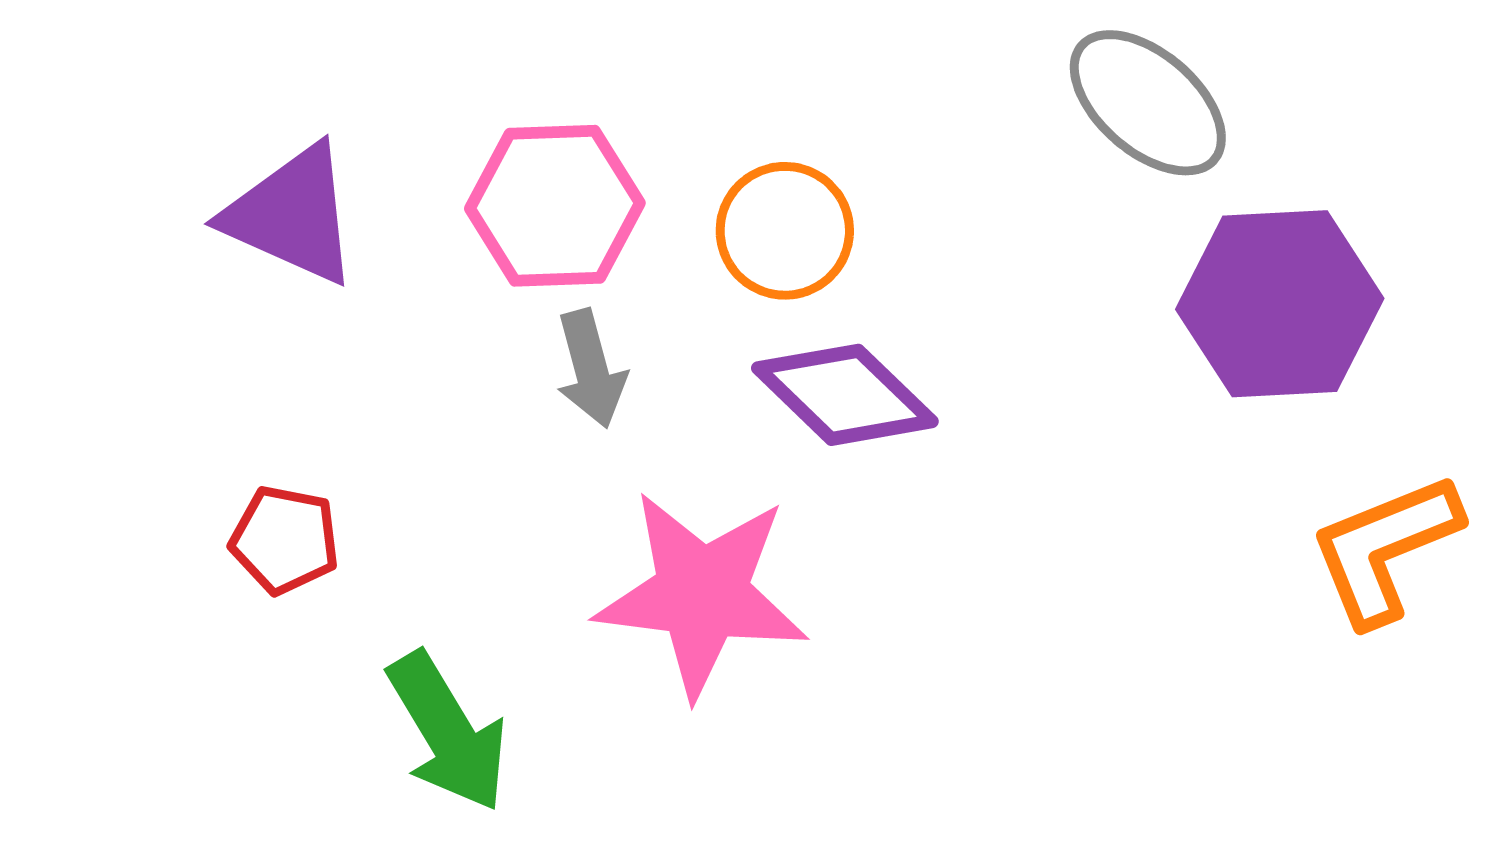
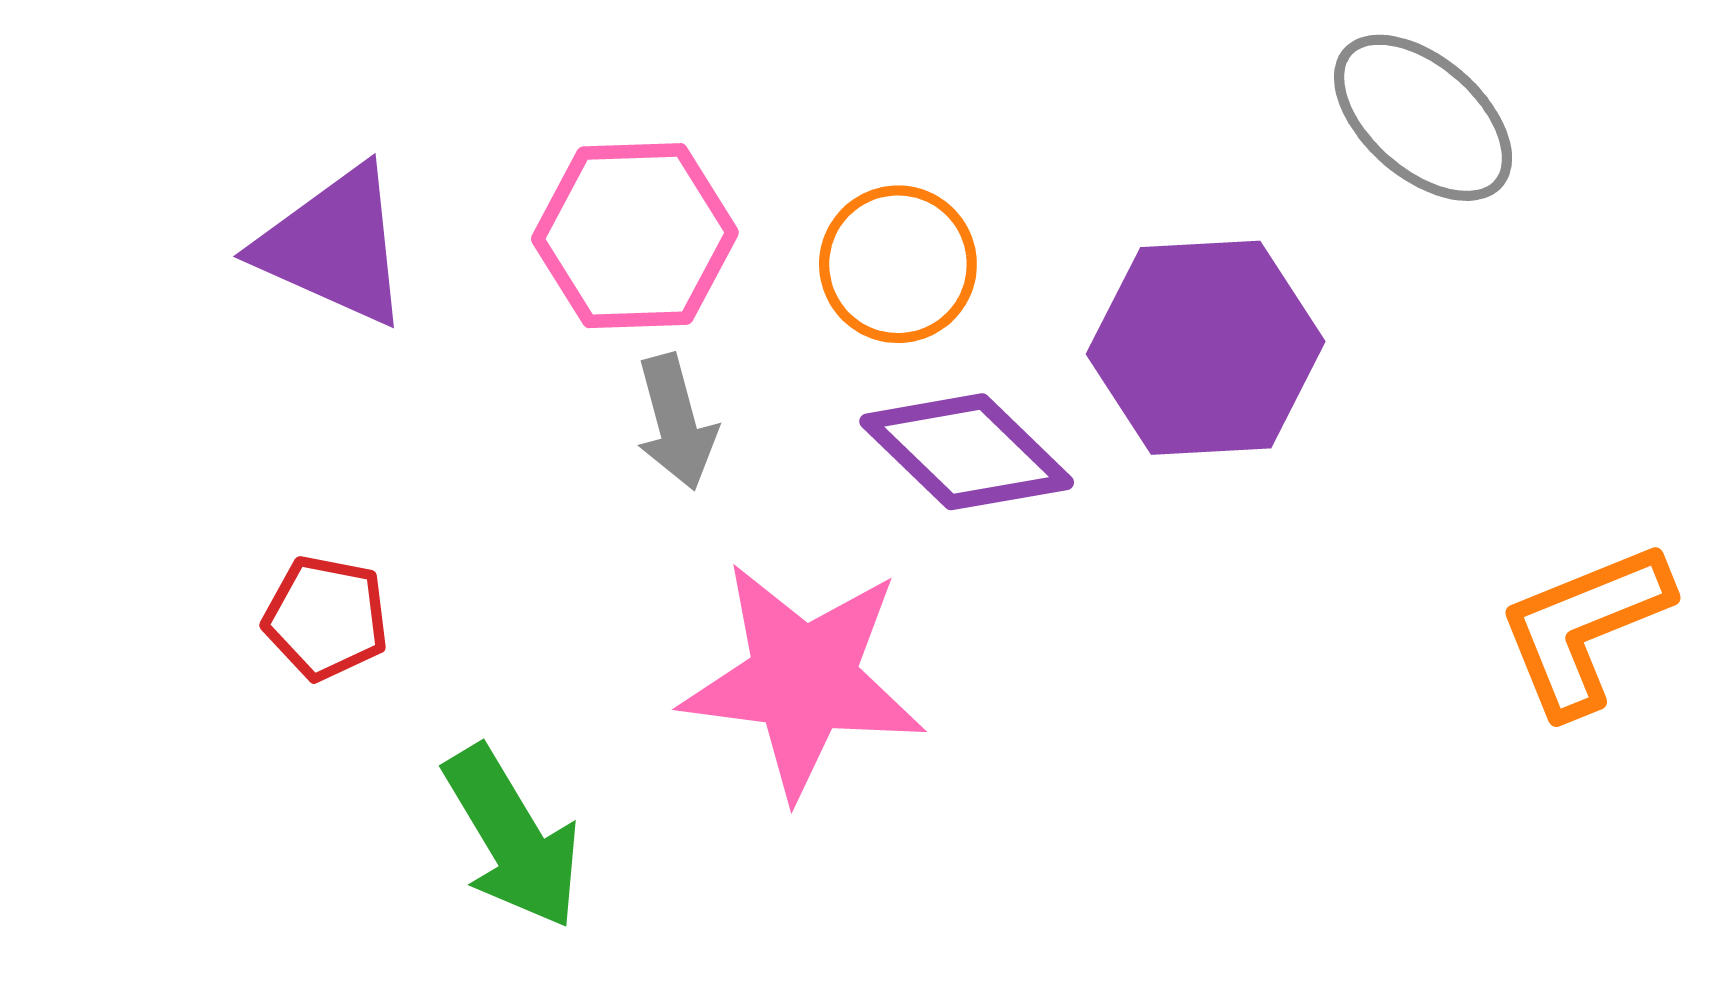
gray ellipse: (1148, 103) -> (1423, 118), moved
purple hexagon: (1280, 304) -> (1206, 348), moved

